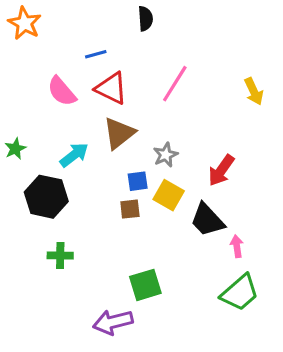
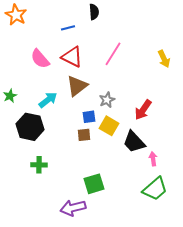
blue line: (96, 54) -> (68, 28), moved

